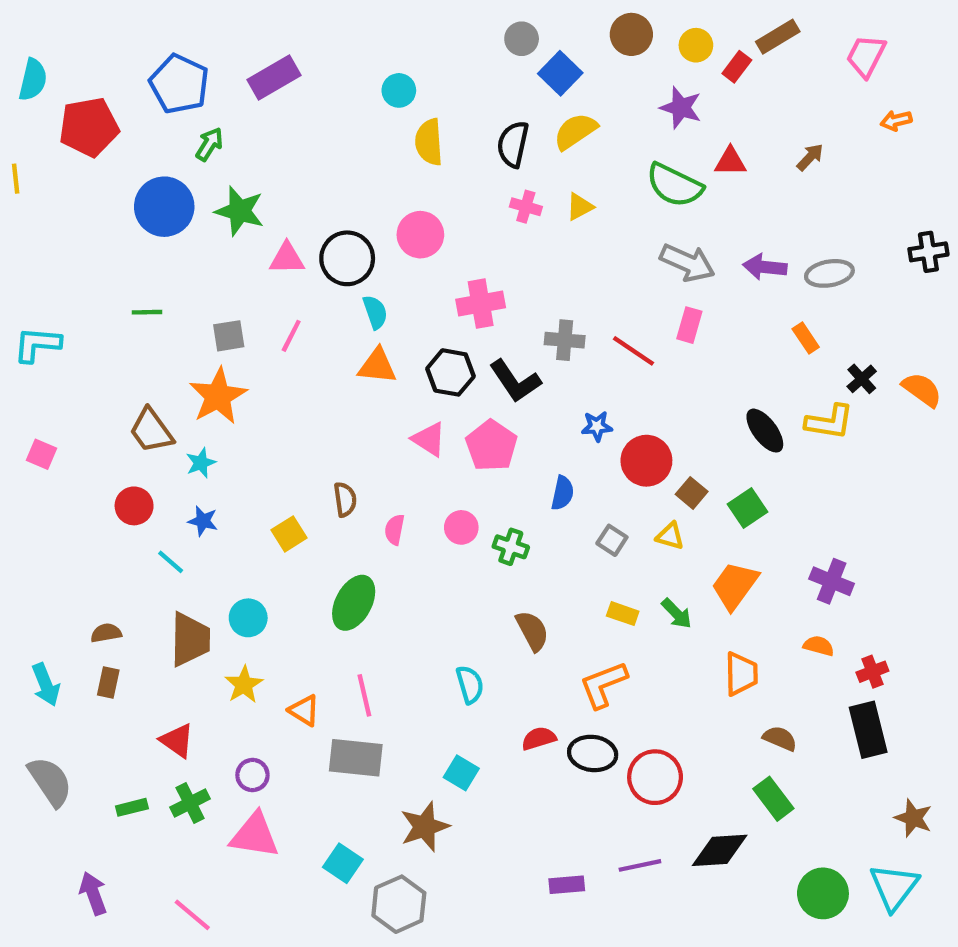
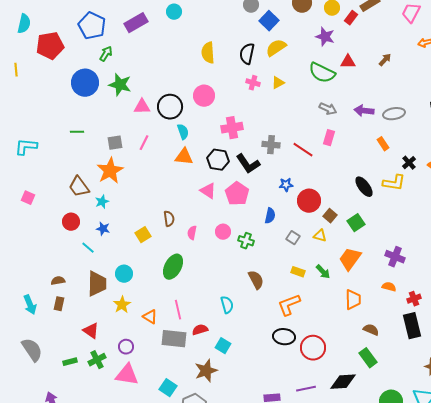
cyan circle: (399, 90) -> (174, 12), moved
gray arrow: (687, 263) -> (328, 109), size x0.7
red semicircle: (539, 738) -> (200, 330), moved

